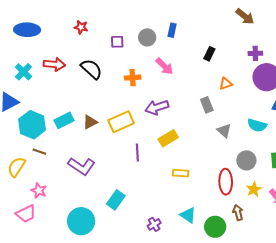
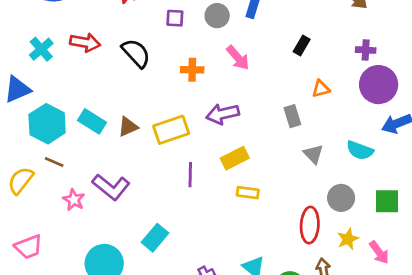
cyan rectangle: (64, 120) -> (92, 121), turned 54
yellow rectangle: (181, 173) -> (248, 193), moved
pink star: (39, 191) -> (74, 200), moved

